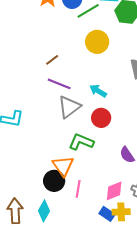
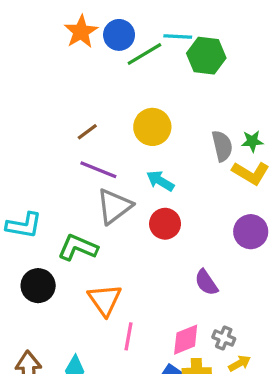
yellow circle: (97, 42) -> (152, 127), moved
green L-shape: (81, 142) -> (78, 248), moved
black circle: (54, 181) -> (38, 286), moved

